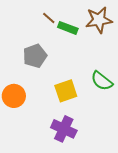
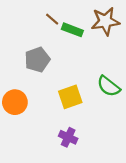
purple cross: (64, 129) -> (68, 137), size x0.7

